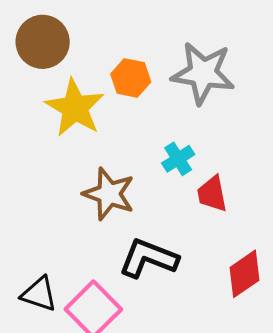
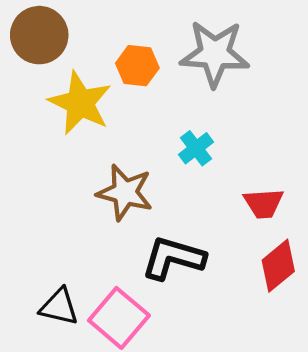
red trapezoid: (212, 194) -> (264, 203), moved, turned -78

